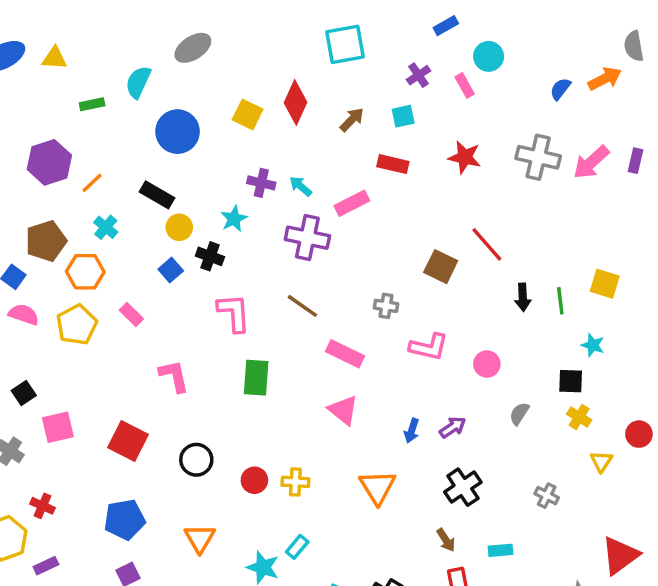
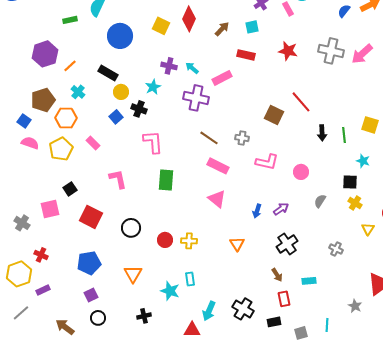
brown line: (302, 306) -> (209, 138), moved
black square: (24, 393) -> (70, 189), moved
orange triangle: (377, 487) -> (237, 244), size x0.7
cyan rectangle: (297, 547) -> (190, 279), turned -48

